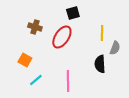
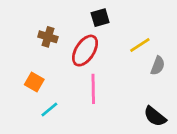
yellow line: (102, 33) -> (140, 45), turned 56
black semicircle: (100, 64) -> (155, 116), moved, turned -48
pink line: (68, 81) -> (93, 89), moved

